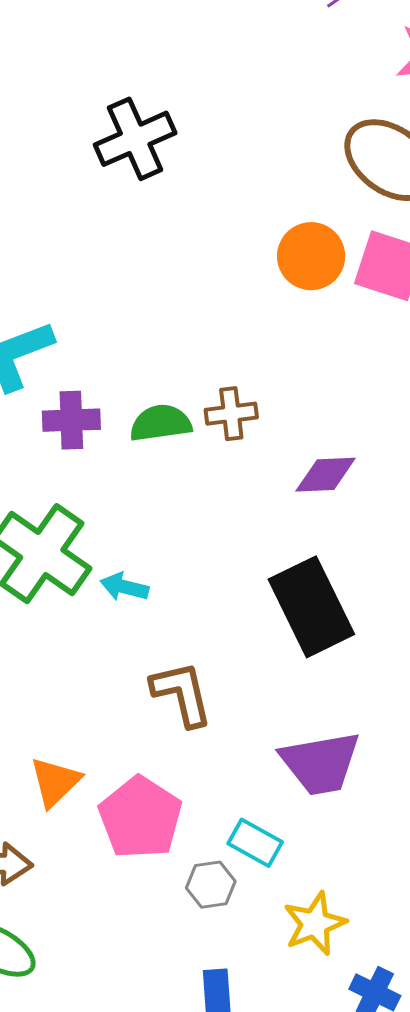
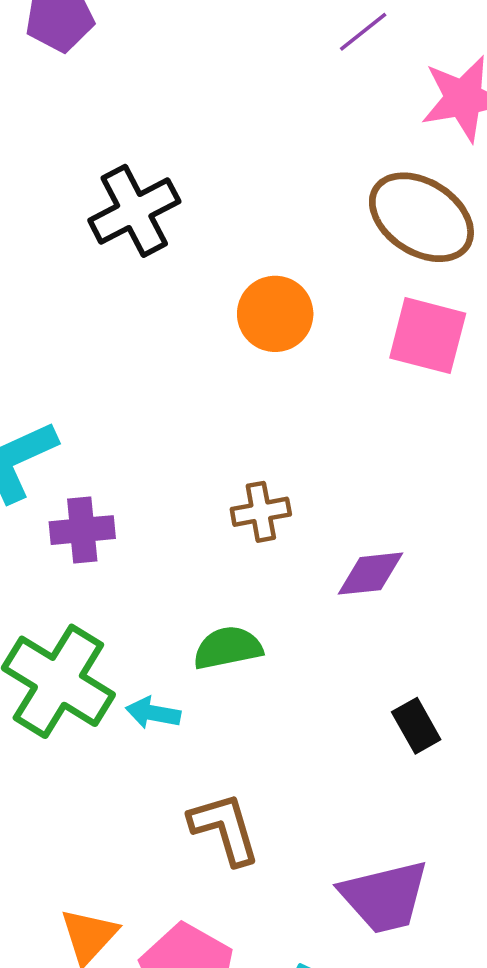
orange circle: (311, 256) -> (275, 314), moved
green semicircle: (161, 423) -> (228, 648), moved
black rectangle: (311, 607) -> (416, 726), moved, size x0.5

